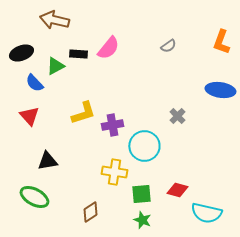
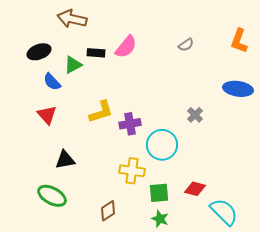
cyan semicircle: (206, 213) -> (224, 212), turned -148

